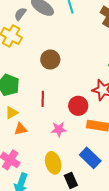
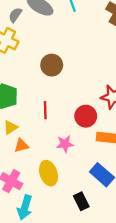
yellow ellipse: (53, 163) -> (49, 173), moved

